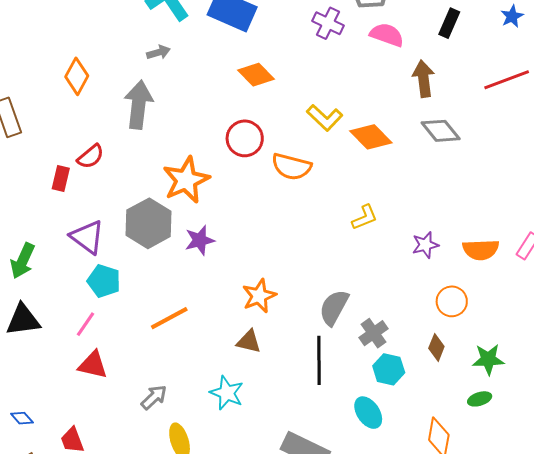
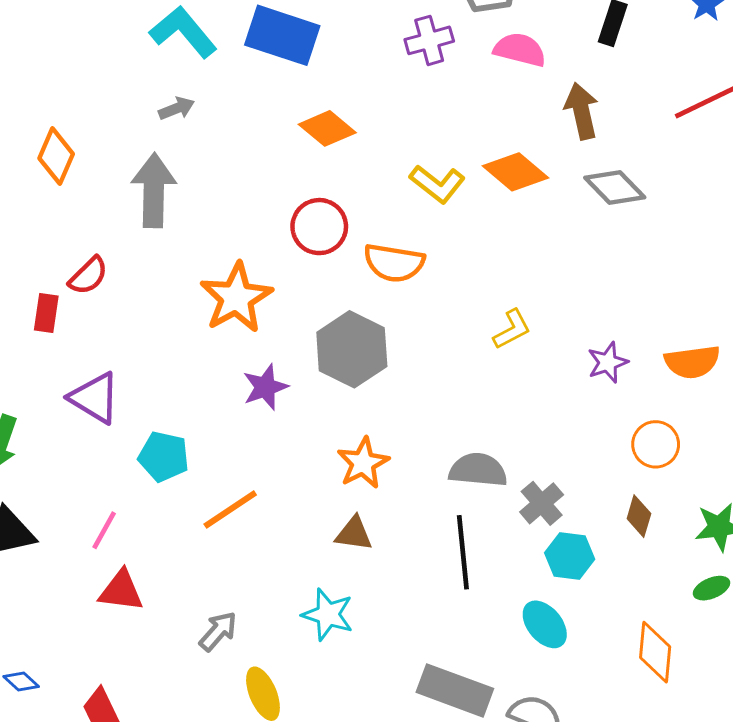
purple cross: (328, 23) -> (429, 40), turned -36
orange diamond: (371, 137) -> (515, 172), moved
gray hexagon: (149, 223) -> (352, 349), moved
cyan pentagon: (104, 281) -> (164, 457), moved
gray semicircle: (334, 307) -> (478, 470), turned 72

